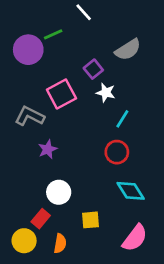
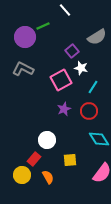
pink square: (61, 94) -> (61, 80), moved
gray L-shape: (30, 116) -> (23, 69), moved
purple star: (48, 149) -> (64, 109), moved
orange semicircle: (60, 243) -> (48, 177), turned -40

